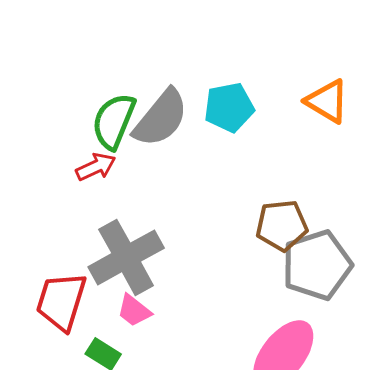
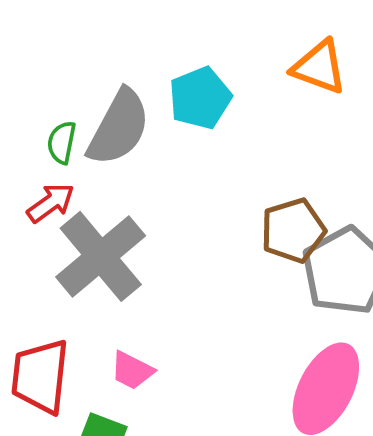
green semicircle: (114, 121) -> (62, 142), size x0.6
gray cross: (126, 257) -> (101, 256), moved

